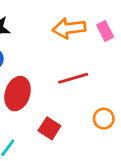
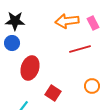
red line: (73, 78) -> (80, 49), moved

